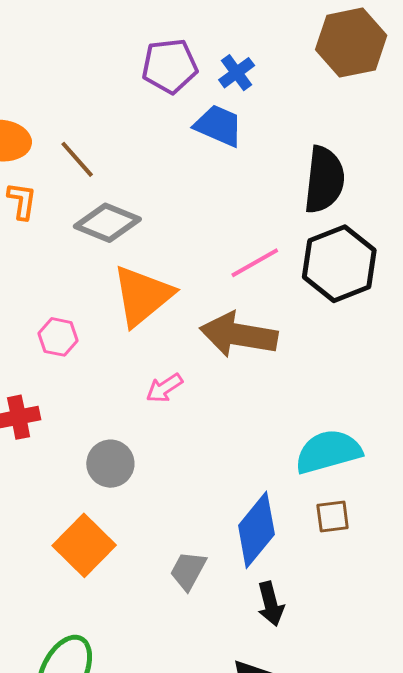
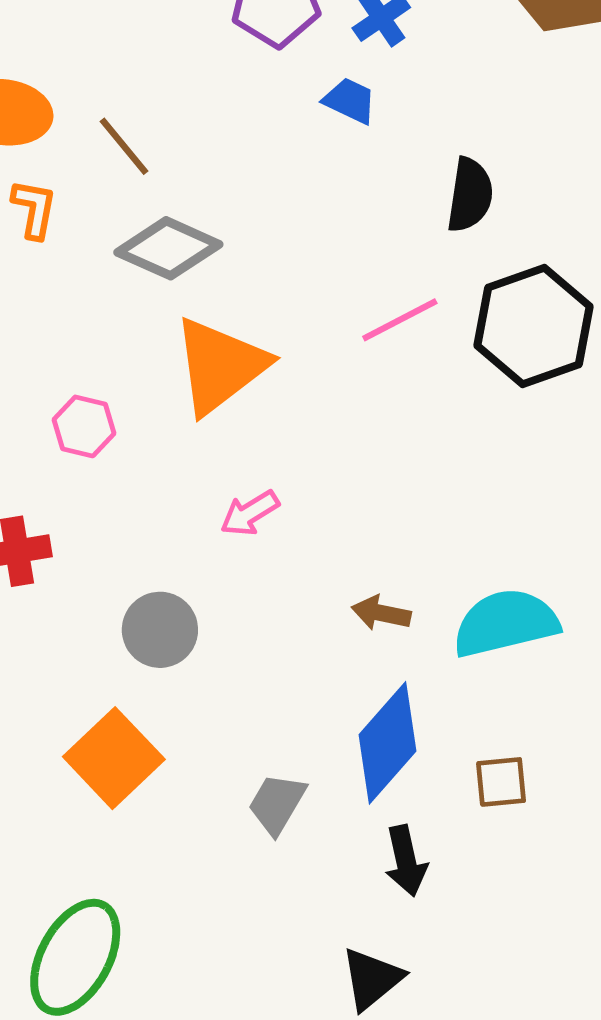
blue trapezoid: (219, 126) -> (350, 101), size x0.7
black semicircle: (324, 180) -> (470, 195), moved, size x0.7
brown arrow: (239, 335) -> (381, 613), moved, size x0.5
brown square: (333, 517) -> (501, 782), moved

